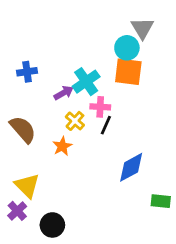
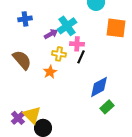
orange square: (128, 72) -> (116, 28), moved
yellow cross: (75, 121) -> (59, 54), turned -32
yellow triangle: (27, 186) -> (32, 115), moved
green rectangle: (161, 201) -> (107, 107), moved, turned -48

